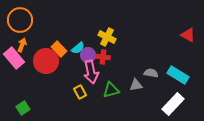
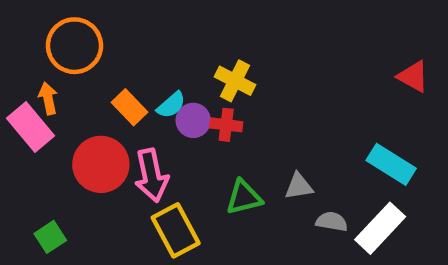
orange circle: (20, 20) -> (74, 46), moved
orange arrow: (22, 45) -> (48, 98), turned -32
red circle: (46, 61) -> (101, 164), moved
pink arrow: (91, 72) -> (151, 175), moved
gray semicircle: (151, 73) -> (332, 222), moved
yellow rectangle: (80, 92) -> (176, 230), moved, size x1.6

